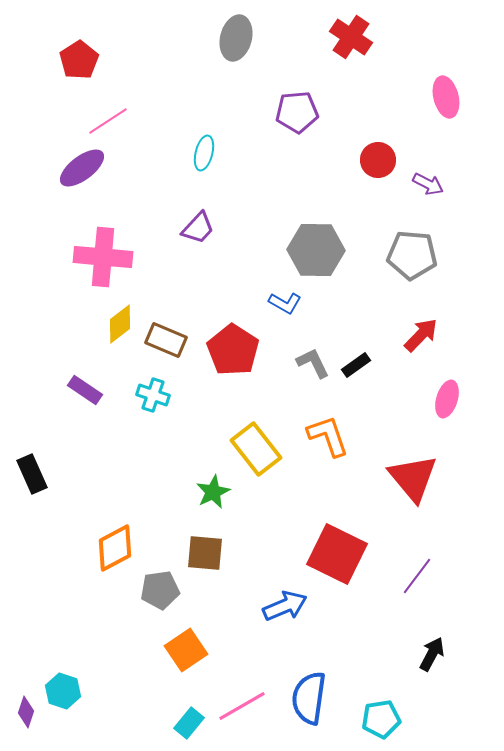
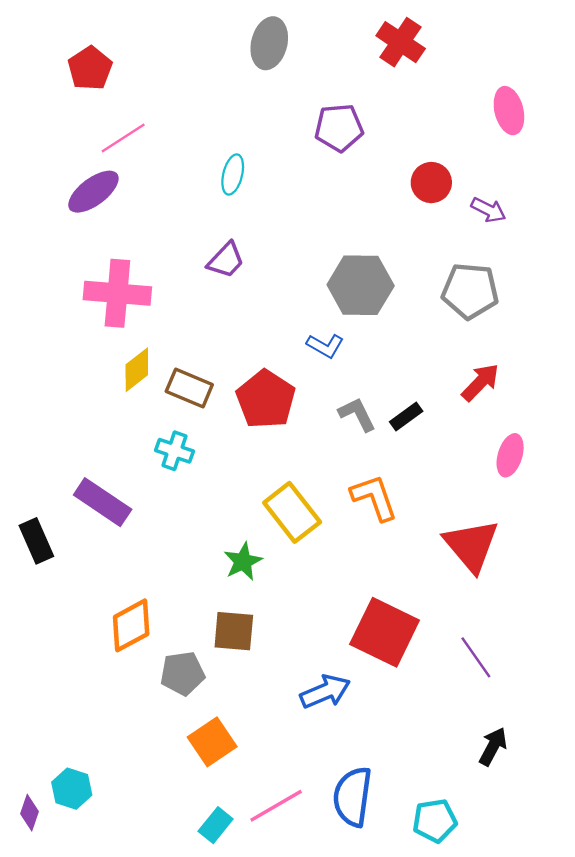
purple rectangle: (85, 390) -> (103, 502), moved, size x1.4
purple line: (417, 576) -> (476, 657), turned -72

